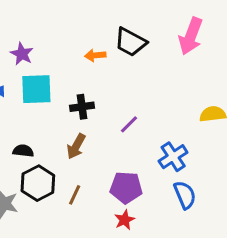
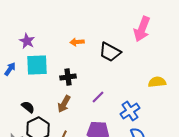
black trapezoid: (130, 42) -> (110, 52), moved
purple line: (129, 124) -> (98, 97), moved
black semicircle: (23, 151) -> (28, 107), turned 32

